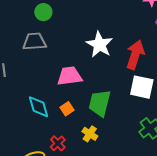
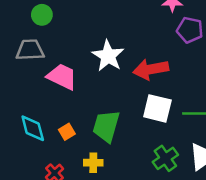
red arrow: (135, 55) -> (151, 69), turned -120
pink trapezoid: (70, 76) -> (62, 77), moved, turned 32
yellow cross: (90, 134) -> (93, 163), turned -35

